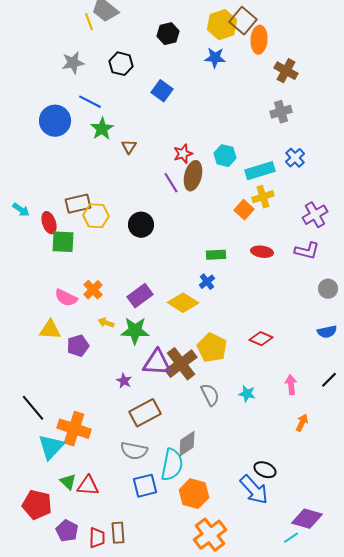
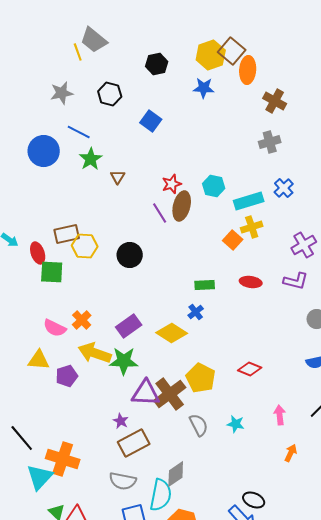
yellow arrow: (106, 323) -> (95, 353), size x2.0
purple star: (124, 381) -> (121, 421), moved

